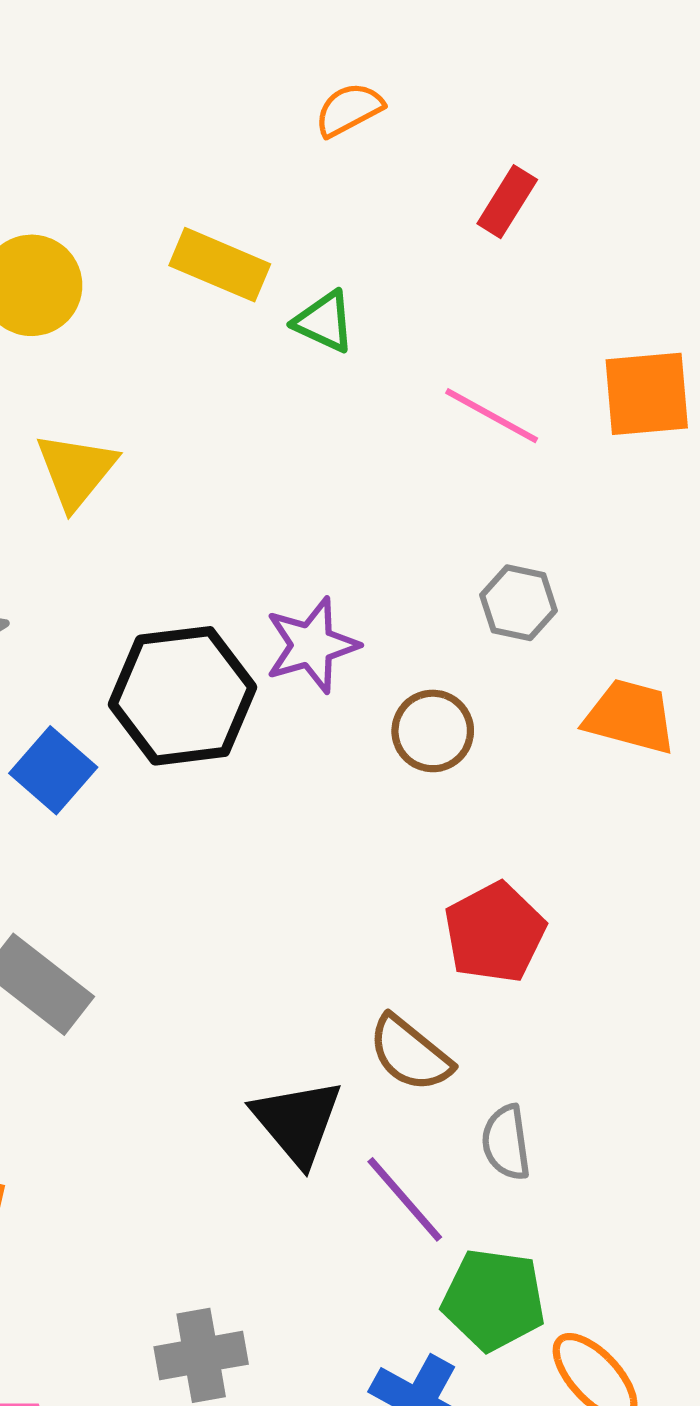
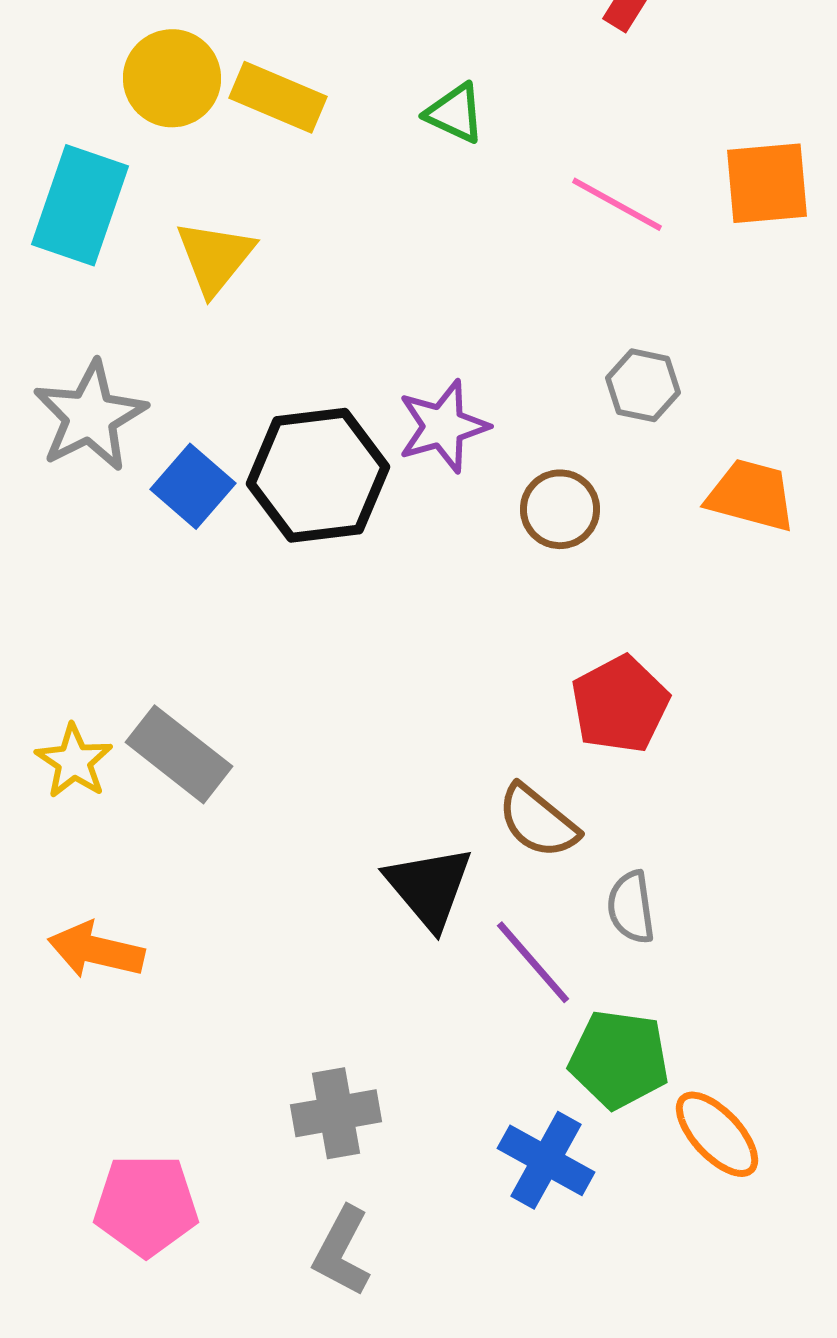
yellow rectangle: (220, 265) -> (278, 97), moved
blue square: (53, 770) -> (193, 486), moved

